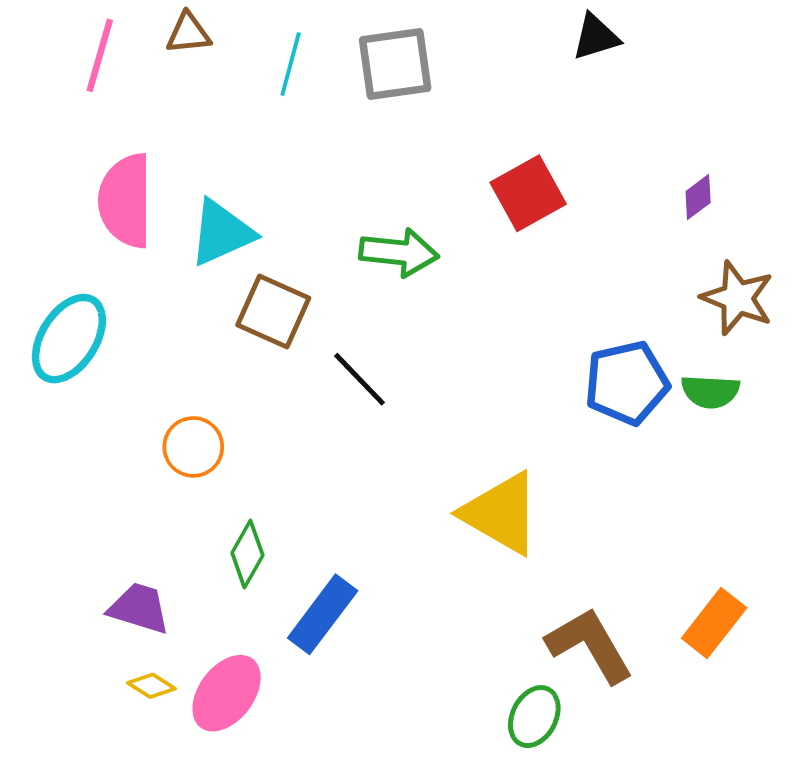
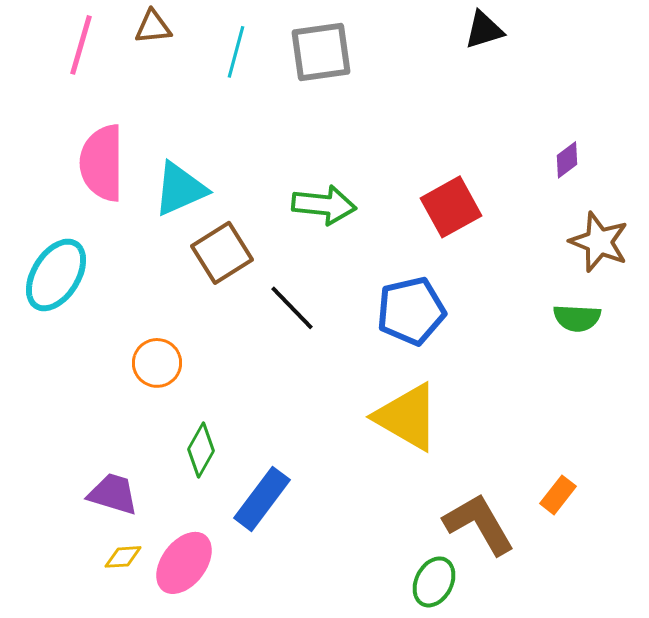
red square: (528, 193) -> (451, 207), moved
brown square: (273, 311) -> (222, 253), turned 34
blue pentagon: (627, 383) -> (411, 311), moved
orange rectangle: (714, 623) -> (558, 495), moved, size x0.7
yellow diamond: (151, 686) -> (123, 557), turned -36

